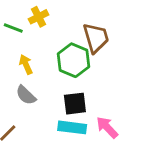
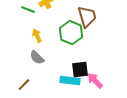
black square: (75, 104) -> (80, 70), moved

